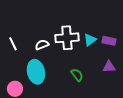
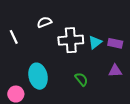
white line: (13, 44) -> (14, 37), moved
white semicircle: (42, 45) -> (44, 22), moved

